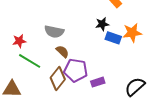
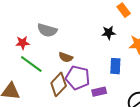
gray semicircle: (54, 32) -> (47, 30), moved
blue rectangle: (113, 38) -> (115, 66), moved, turned 70
brown semicircle: (62, 52) -> (66, 57), turned 152

